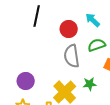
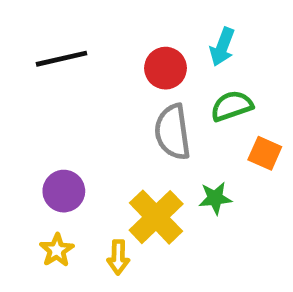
black line: (37, 16) -> (61, 59), moved, turned 65
cyan arrow: (93, 20) -> (222, 47), turned -112

